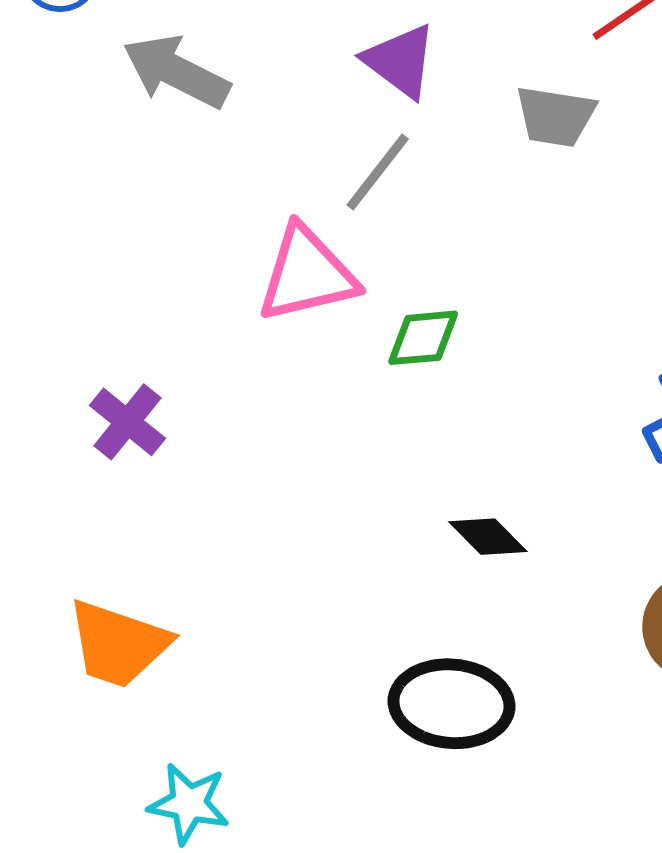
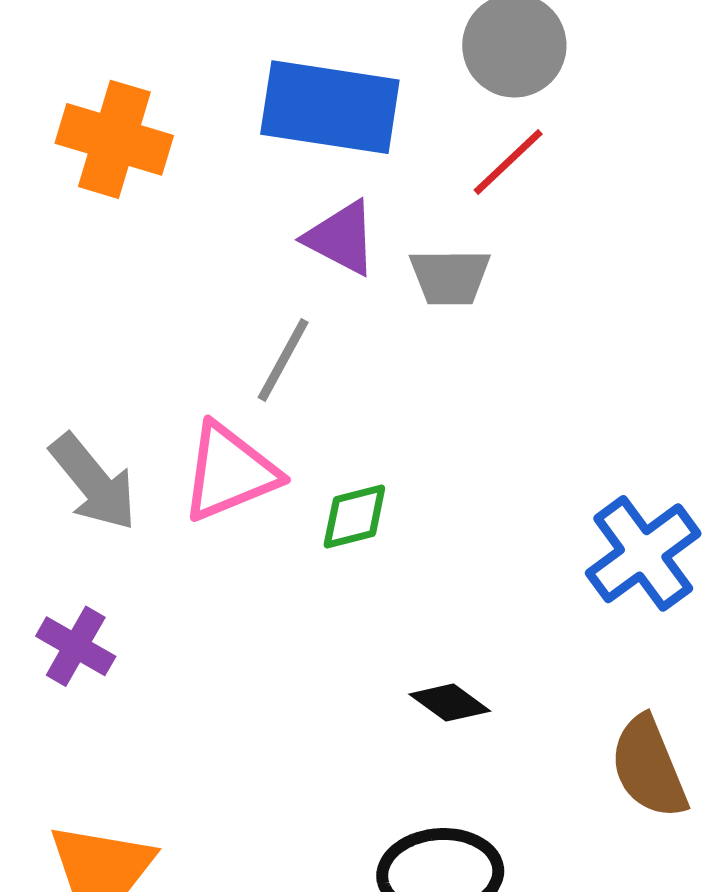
purple triangle: (400, 61) -> (341, 238), moved
gray arrow: (176, 72) -> (93, 482), moved, turned -147

